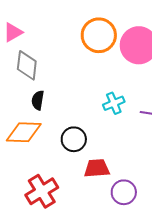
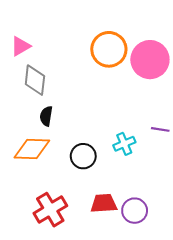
cyan cross: (114, 103) -> (124, 144), moved
red trapezoid: (97, 168) -> (104, 203), moved

